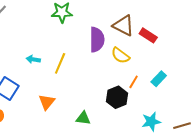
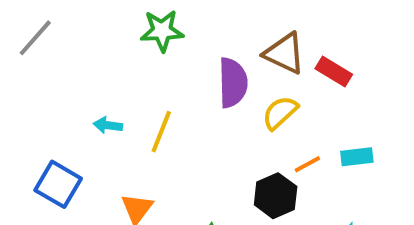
yellow semicircle: (120, 55) -> (280, 113), turned 102
cyan rectangle: (159, 79) -> (357, 157), turned 42
orange line: (134, 82) -> (307, 164), turned 32

